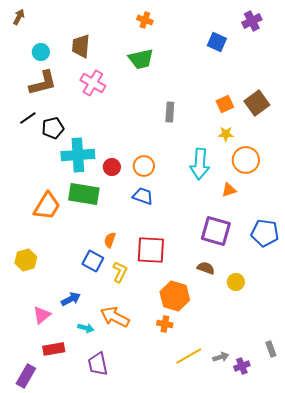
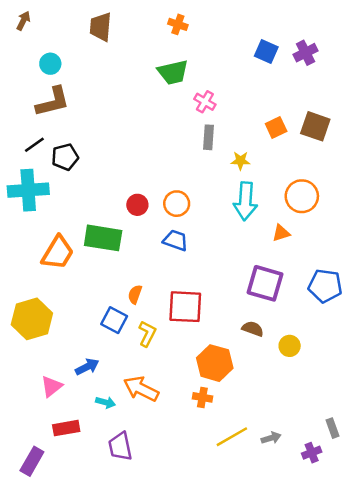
purple cross: (252, 21) -> (305, 53), moved
brown trapezoid: (81, 46) -> (101, 27), moved
pink cross: (93, 83) -> (205, 102), moved, size x0.7
brown square: (257, 103) -> (315, 126), turned -35
yellow star: (226, 134) -> (240, 161), moved
cyan cross: (78, 155) -> (28, 190), moved
yellow hexagon: (26, 260) -> (32, 319), size x1.5
purple cross: (242, 366) -> (312, 453), moved

